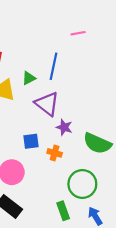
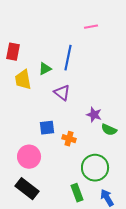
purple triangle: (47, 104) -> (62, 93), size x0.7
purple star: (64, 127) -> (94, 115), moved
green semicircle: (97, 143) -> (109, 130), size x0.6

